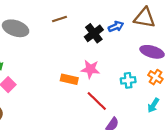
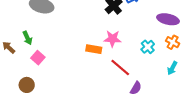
cyan cross: (128, 80) -> (148, 47), turned -32

